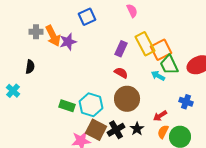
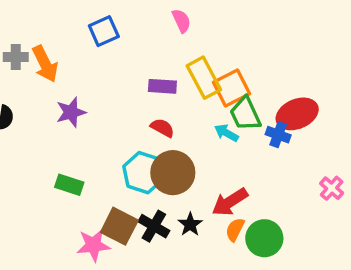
purple star: (68, 42) -> (71, 112), moved
purple rectangle: (121, 49) -> (162, 86), turned 70
blue cross: (186, 102) -> (278, 135), moved
cyan hexagon: (91, 105) -> (143, 173), moved
red arrow: (160, 116) -> (230, 202), size x1.5
black cross: (116, 130) -> (154, 226), turned -30

